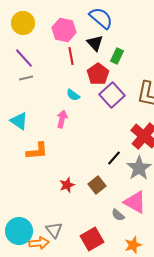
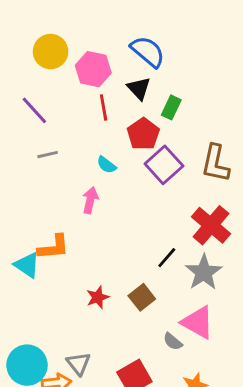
yellow circle: (23, 23) -> (51, 52), moved
gray line: (26, 78) -> (48, 155), moved
cyan triangle: (19, 121) -> (27, 265), moved

